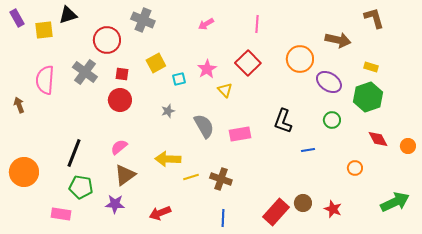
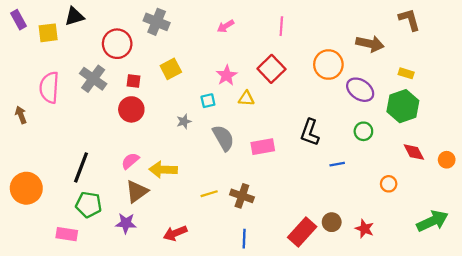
cyan square: (179, 79) -> (208, 101), moved
yellow triangle: (225, 90) -> (246, 98), turned -42
yellow arrow: (168, 159) -> (163, 170), moved

